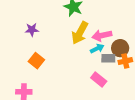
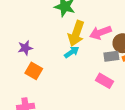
purple star: (32, 30) -> (25, 48), moved
cyan arrow: (97, 49) -> (72, 52), moved

